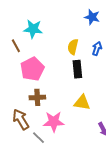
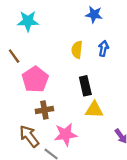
cyan star: (33, 29) -> (28, 21), moved
black rectangle: (77, 69) -> (85, 86), moved

